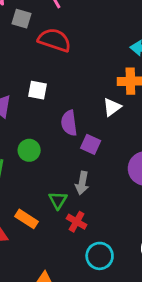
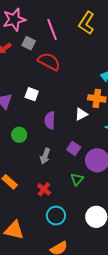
purple square: (91, 144) -> (74, 148), moved
gray arrow: (82, 183) -> (45, 156), moved
green triangle: (58, 200) -> (77, 179), moved

